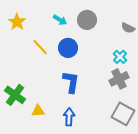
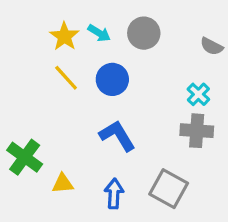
yellow star: (17, 22) -> (64, 36), moved
gray cross: (119, 79) -> (197, 131), turned 30
blue L-shape: (71, 82) -> (117, 136), turned -40
gray square: (123, 114) -> (169, 189), moved

